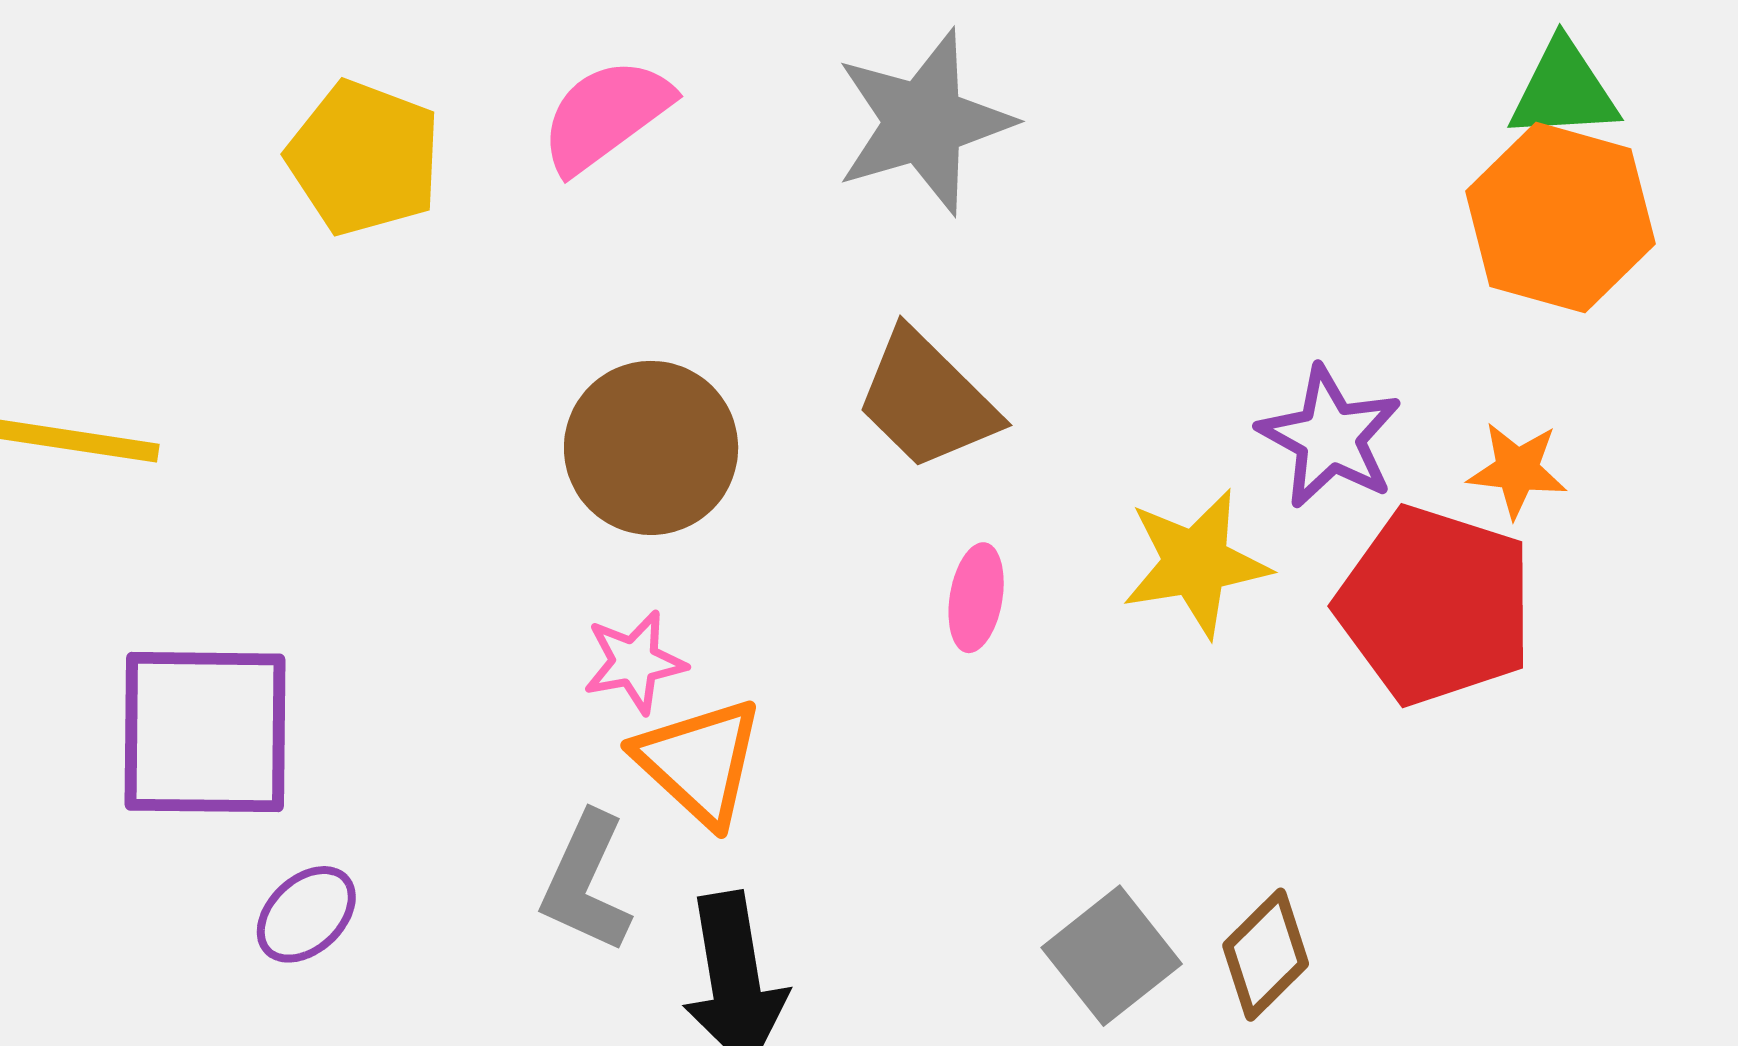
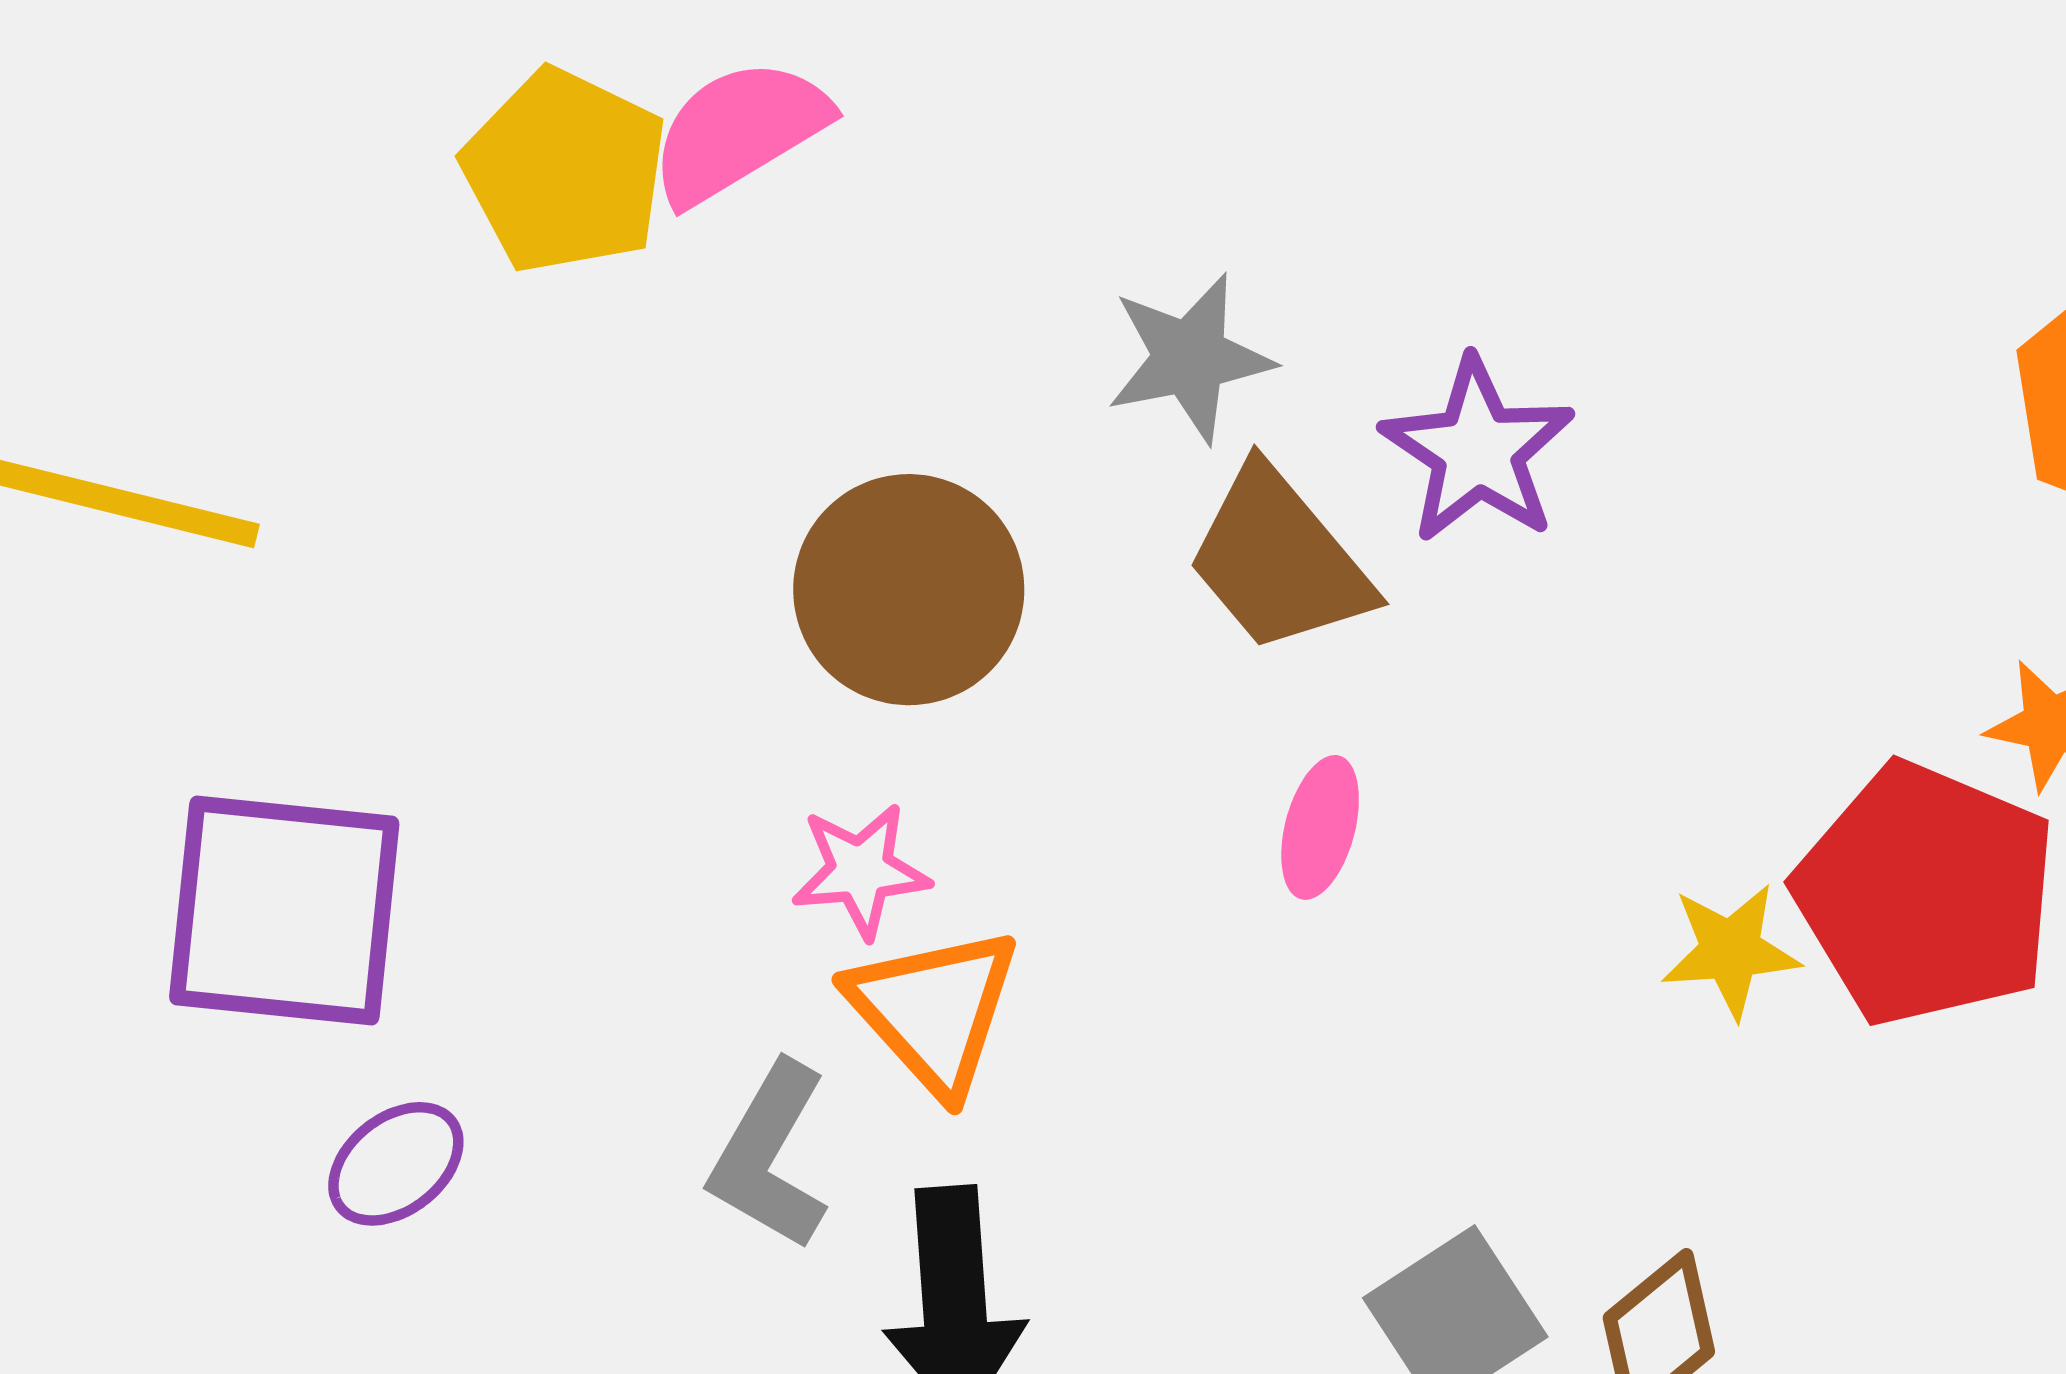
pink semicircle: (606, 115) -> (739, 131), moved
gray star: (924, 122) -> (1190, 358), moved, size x0.7
purple star: (1330, 437) -> (1478, 451), moved
yellow star: (1196, 563) -> (1731, 951), moved, size x0.7

